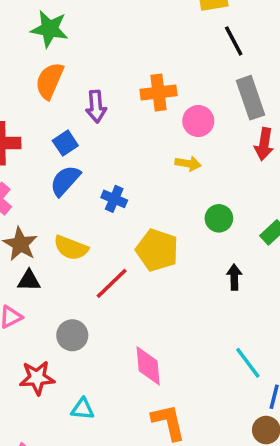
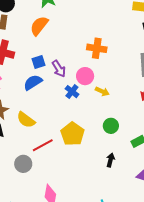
purple arrow: (96, 107) -> (59, 69), moved, turned -42
pink circle: (198, 121) -> (85, 76), moved
blue cross: (114, 199) -> (72, 92), moved
gray circle: (72, 335) -> (23, 164), moved

